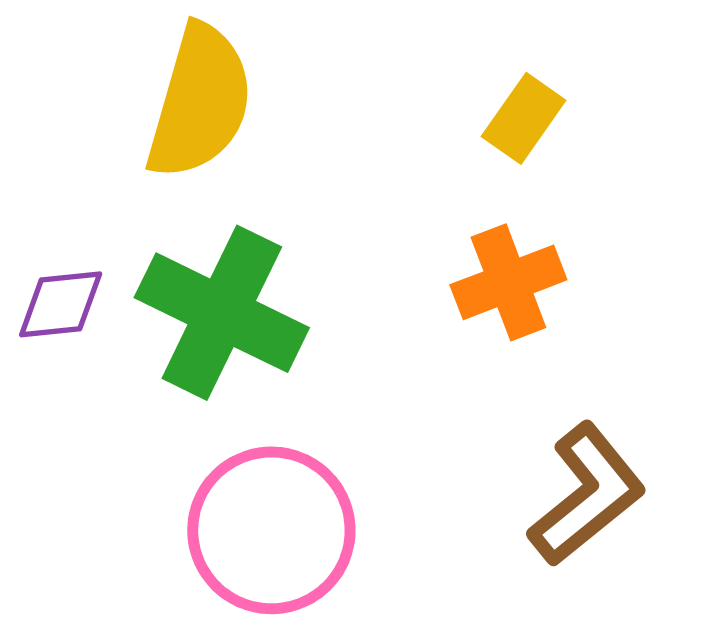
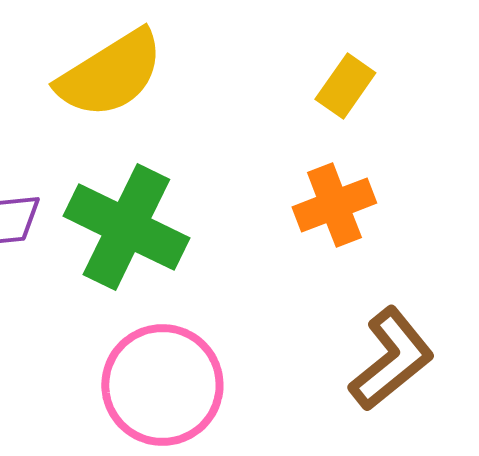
yellow semicircle: (200, 102) -> (110, 74), turned 42

